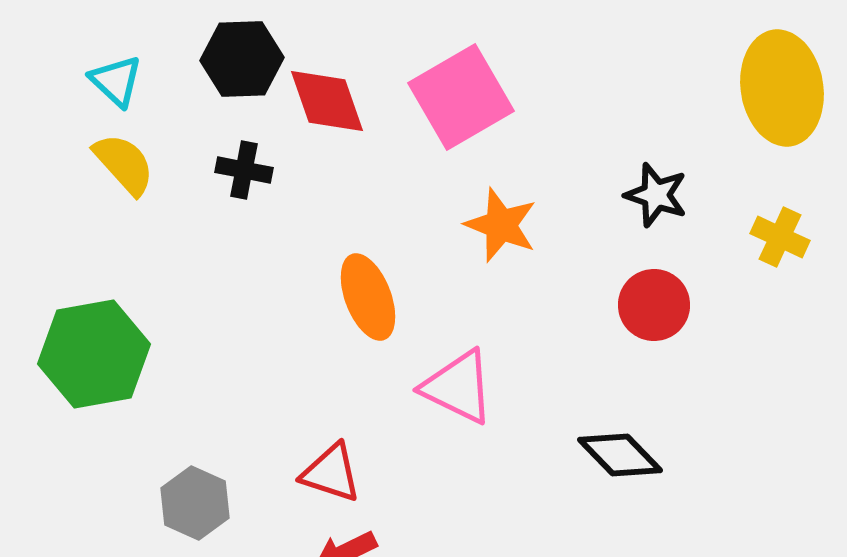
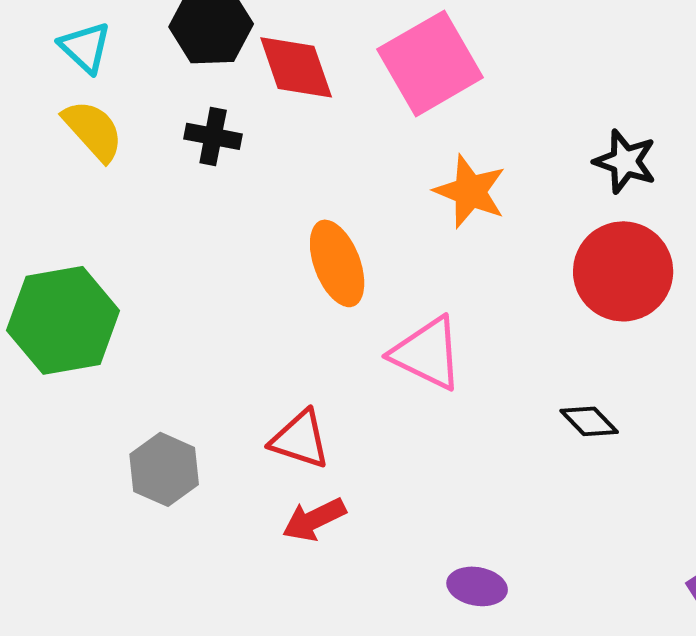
red circle: (654, 305) -> (623, 271), size x1.4
black diamond: (620, 455) -> (589, 421), size x0.7

